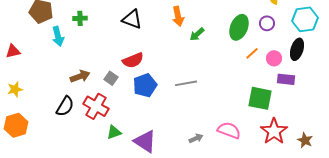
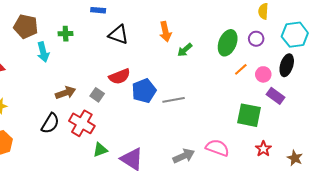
purple rectangle: (286, 79) -> (275, 96), turned 30
blue pentagon: (145, 85) -> (144, 91), moved
red star: (274, 131) -> (263, 149), size x0.6
gray arrow: (196, 138) -> (184, 156), size x1.5

